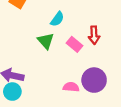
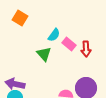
pink rectangle: (75, 44) -> (69, 44), moved

